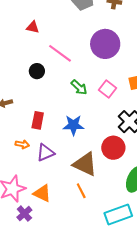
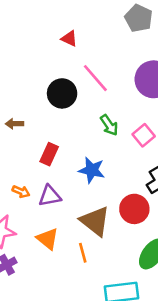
black circle: (37, 71) -> (62, 93), size x1.5
orange arrow: (22, 144) -> (21, 192), moved
orange triangle: (42, 193) -> (48, 239), moved

